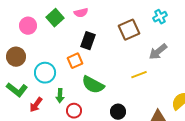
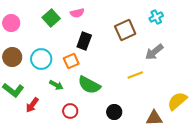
pink circle: (28, 26) -> (11, 23), moved
cyan circle: (45, 73) -> (41, 59), moved
green arrow: (60, 96) -> (56, 85), moved, turned -64

